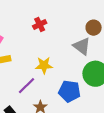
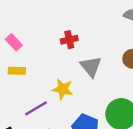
gray triangle: (82, 46) -> (91, 67), moved

